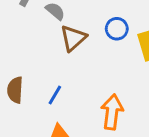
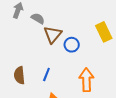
blue circle: (117, 29) -> (72, 45), moved

